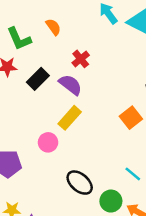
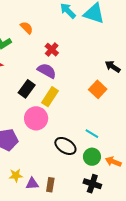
black rectangle: (38, 79) -> (27, 89), moved
pink circle: (48, 142) -> (36, 118), size x1.5
cyan line: (133, 174) -> (92, 134), moved

